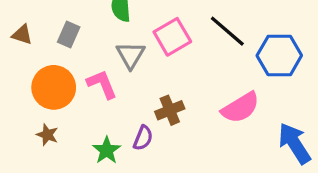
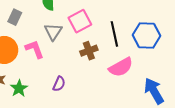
black line: (227, 31) -> (114, 34), moved, turned 35
brown cross: (170, 110) -> (89, 51), moved
green star: (107, 150) -> (19, 88), moved

